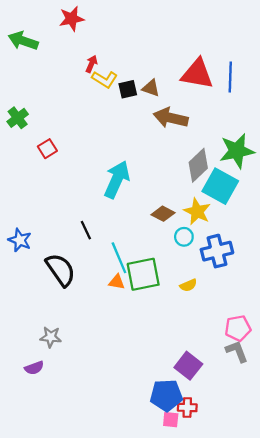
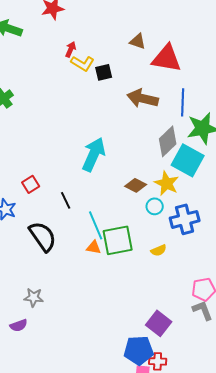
blue line: (230, 77) -> (183, 102), moved
brown triangle: (151, 88) -> (138, 41), moved
red square: (47, 149) -> (31, 184), moved

